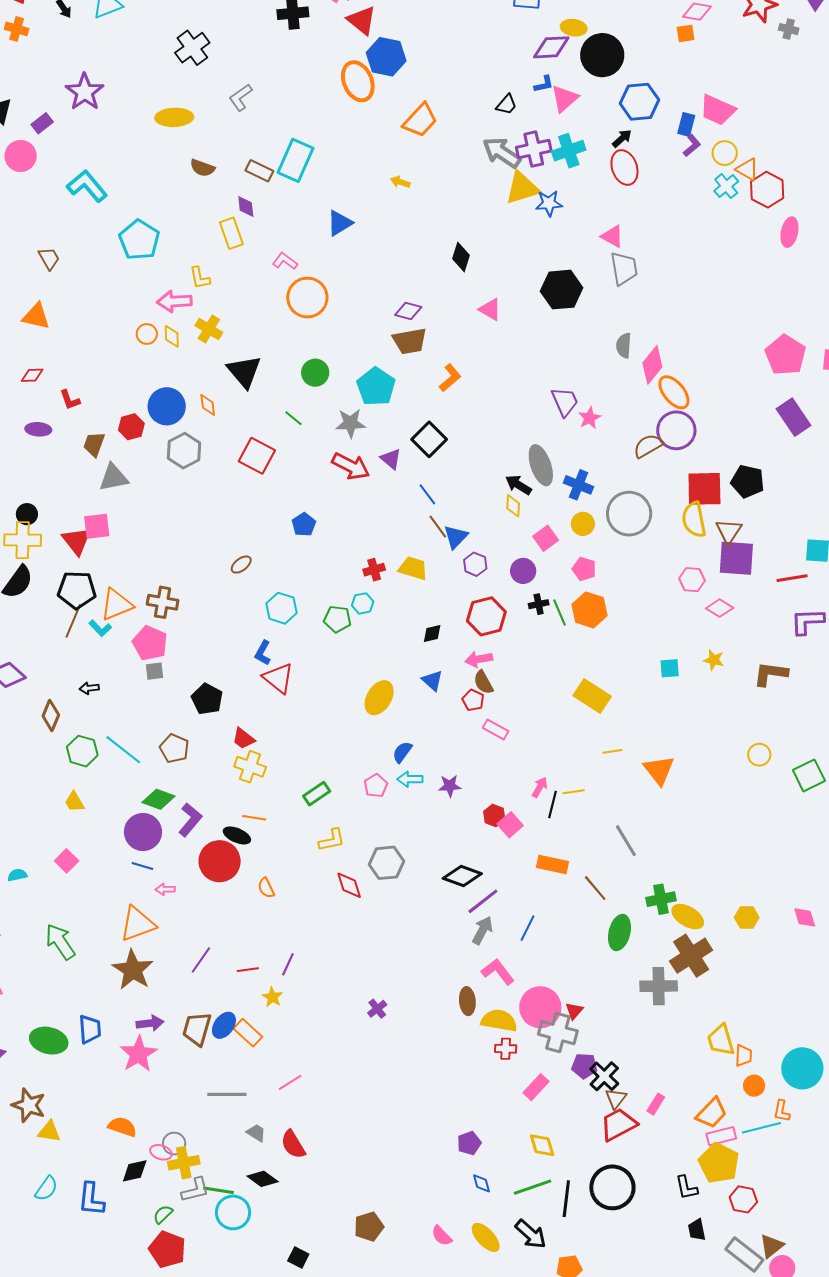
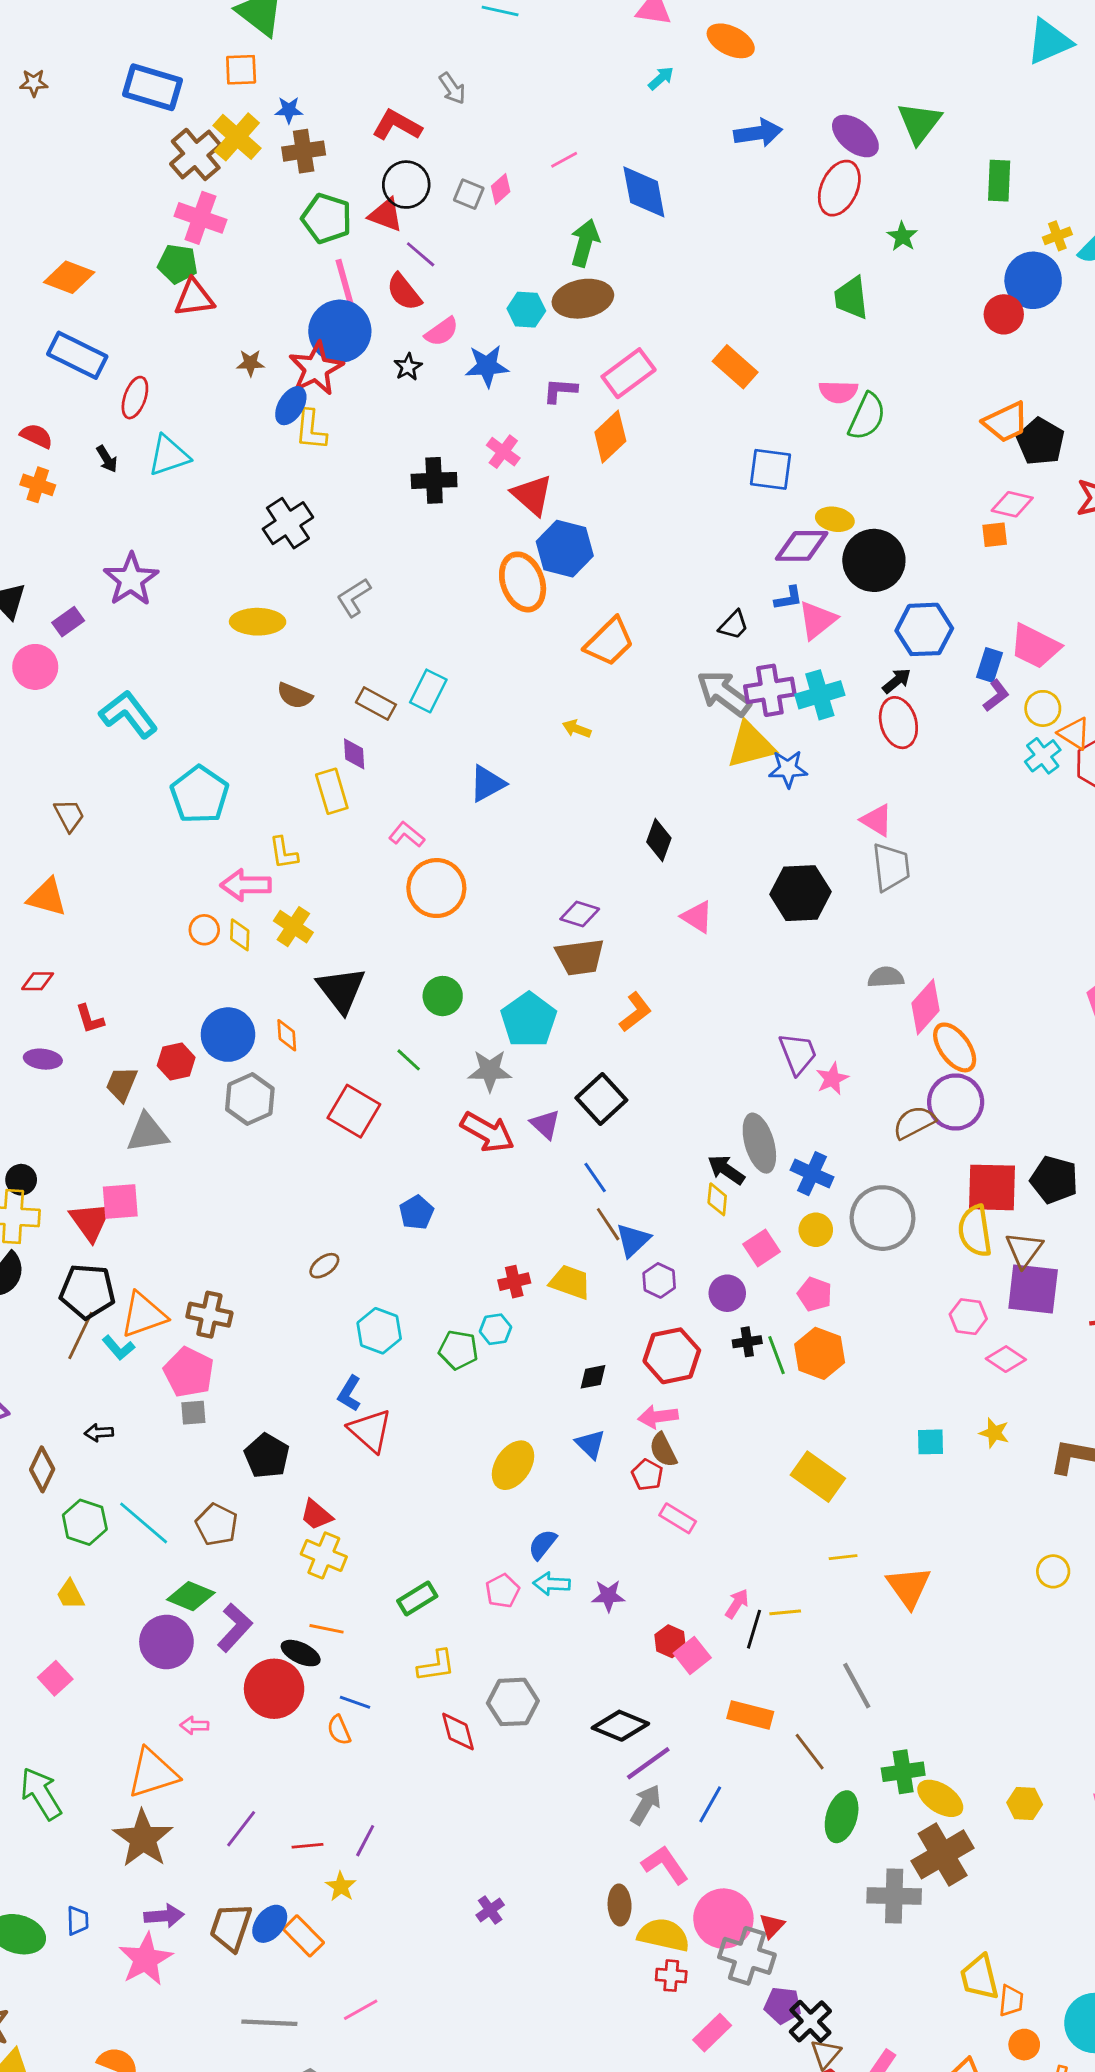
cyan rectangle: (296, 160) -> (428, 691), size x0.7
gray semicircle: (624, 345) -> (886, 977), turned 80
blue line: (142, 866) -> (355, 1702), moved
blue trapezoid: (90, 1029) -> (78, 1921), size x0.7

